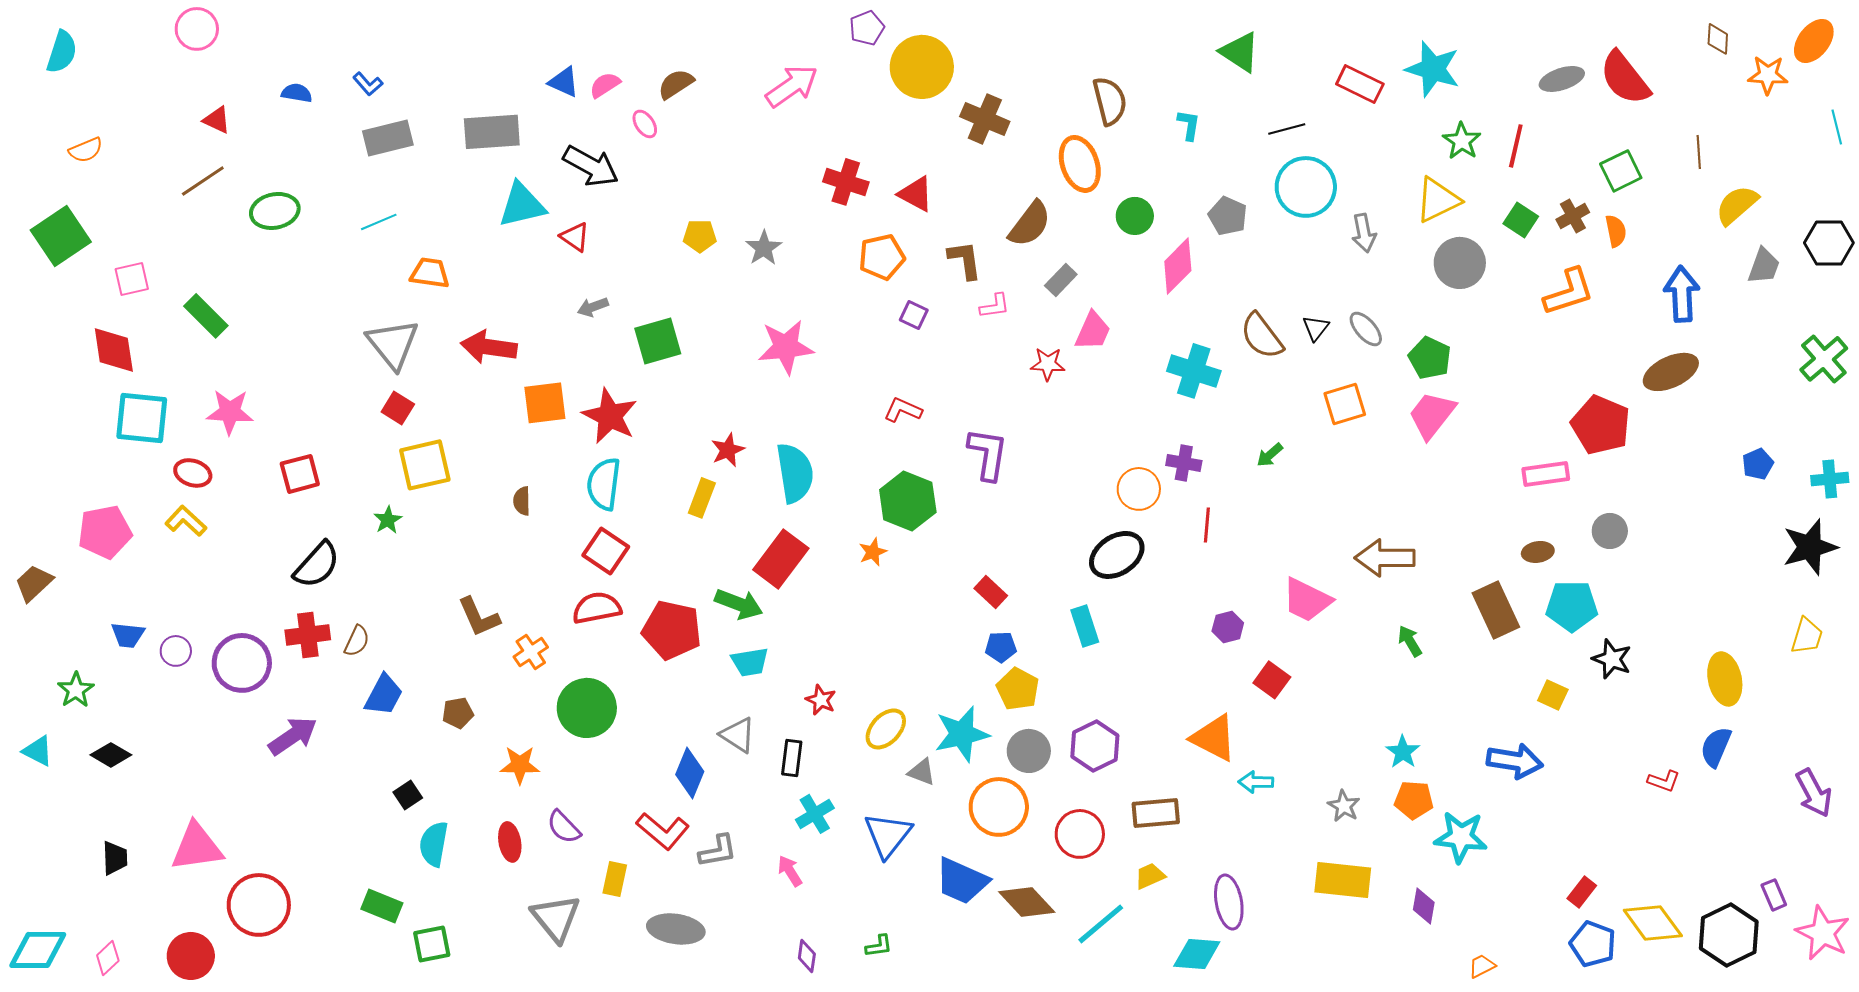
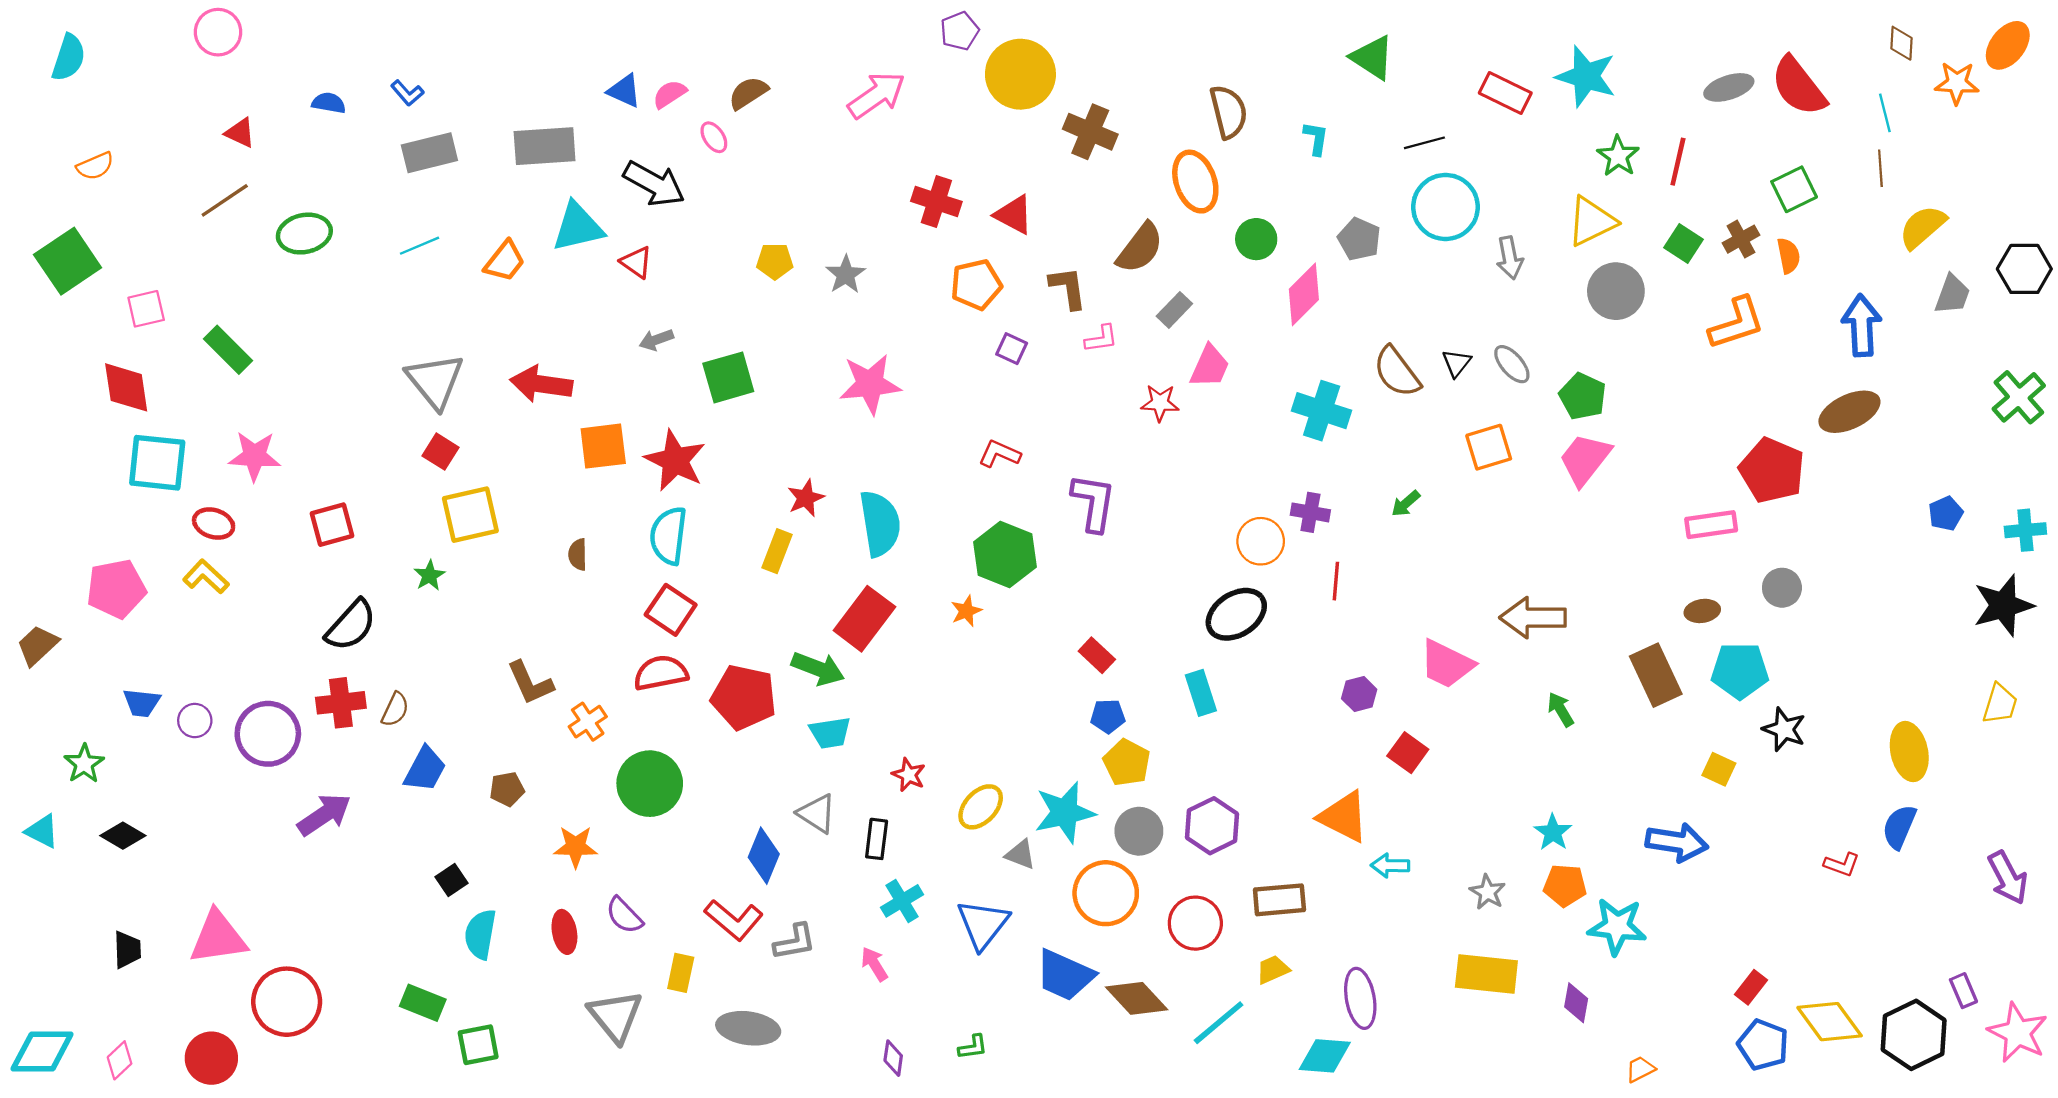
cyan line: (1837, 127) -> (1885, 113), moved
orange trapezoid: (430, 273) -> (505, 261), moved, turned 120

